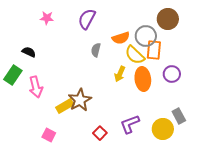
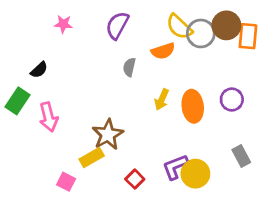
gray circle: (146, 36) -> (201, 33), moved
orange rectangle: (154, 50) -> (248, 36), moved
black semicircle: (29, 52) -> (39, 70), turned 112
yellow semicircle: (135, 55) -> (179, 27), moved
yellow rectangle: (65, 106) -> (92, 157), moved
yellow circle: (163, 129) -> (195, 174), moved

